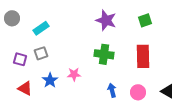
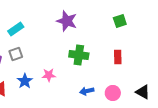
purple star: (106, 20) -> (67, 21), moved
red rectangle: (143, 56) -> (118, 57), size x0.6
blue arrow: (112, 90) -> (87, 91), turned -88

